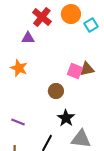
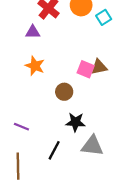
orange star: (19, 68) -> (35, 66), moved
black star: (66, 118) -> (75, 122), turned -30

